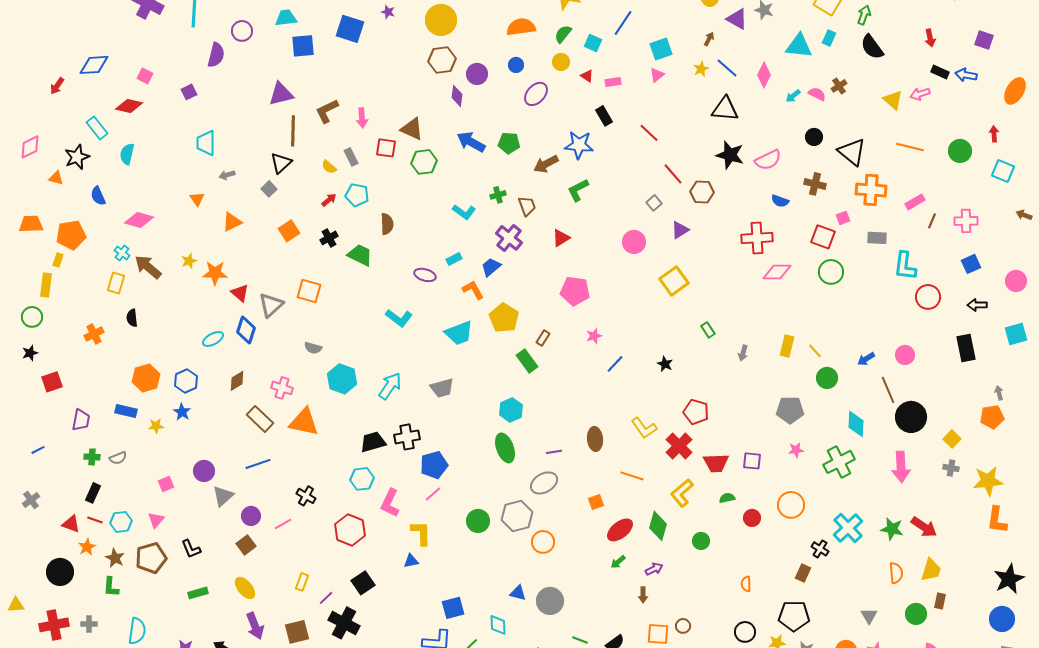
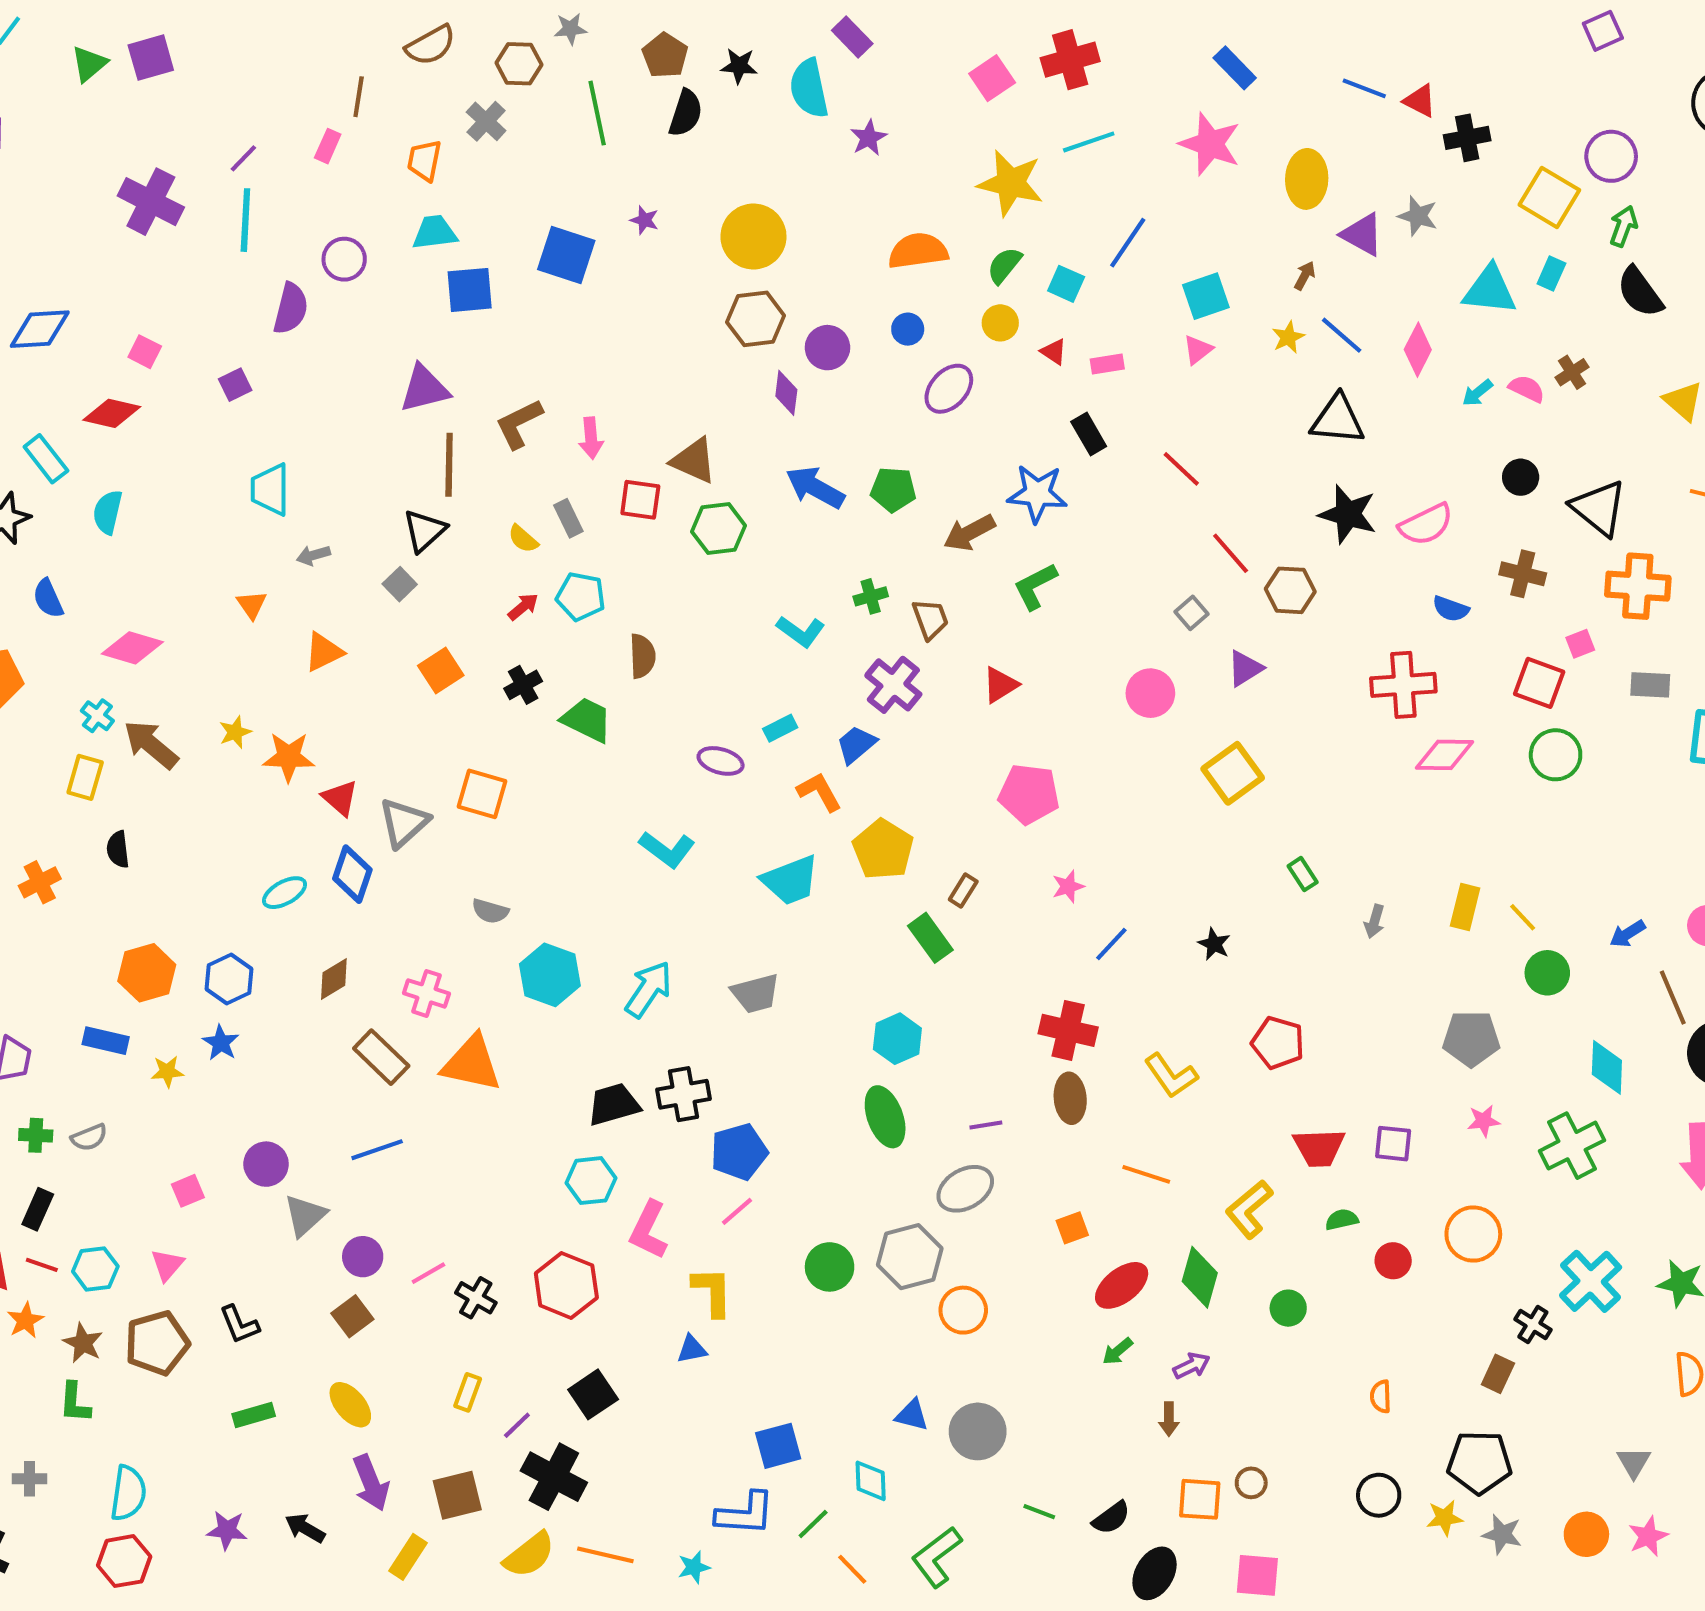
red cross: (679, 446) -> (1068, 1030), moved, turned -32
black cross: (306, 496) -> (476, 1298), moved

